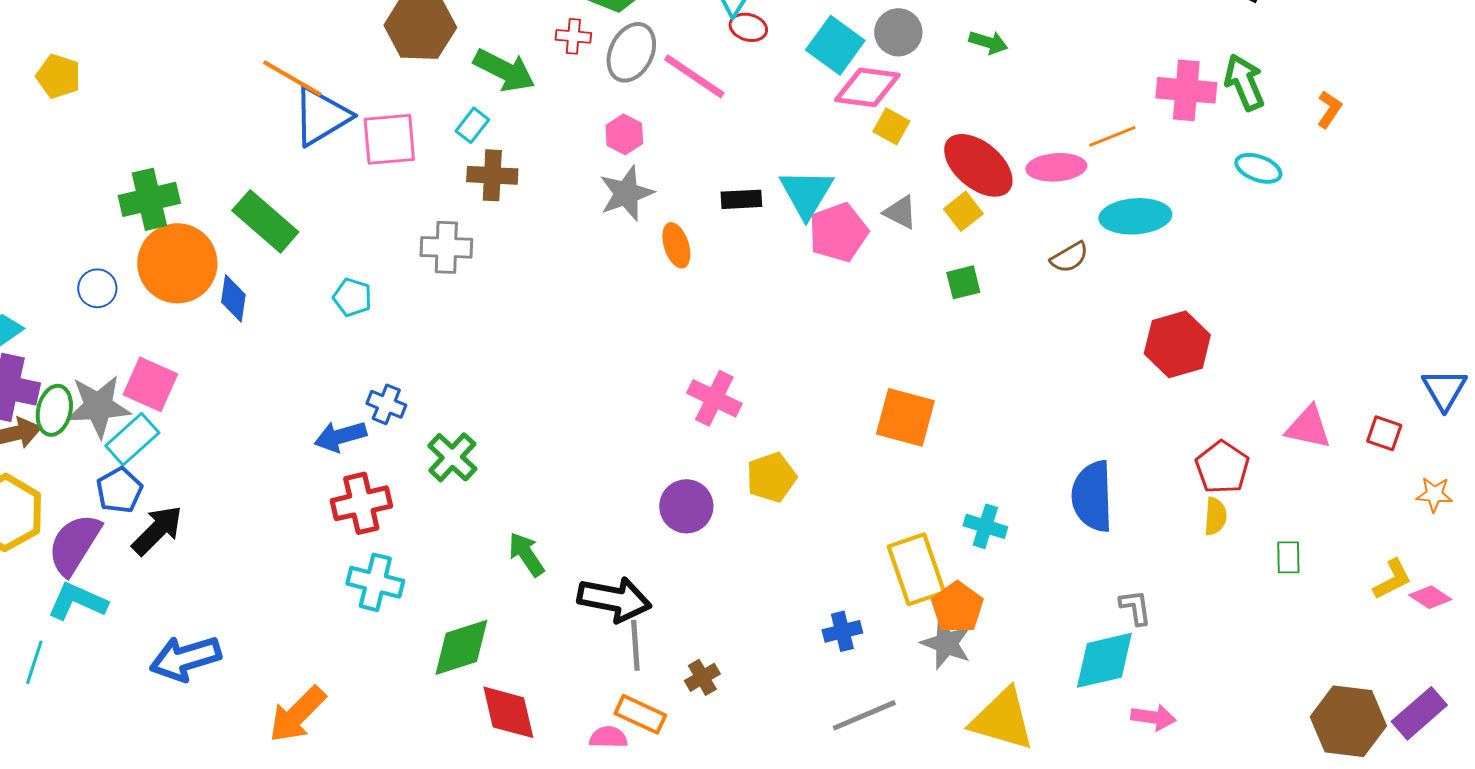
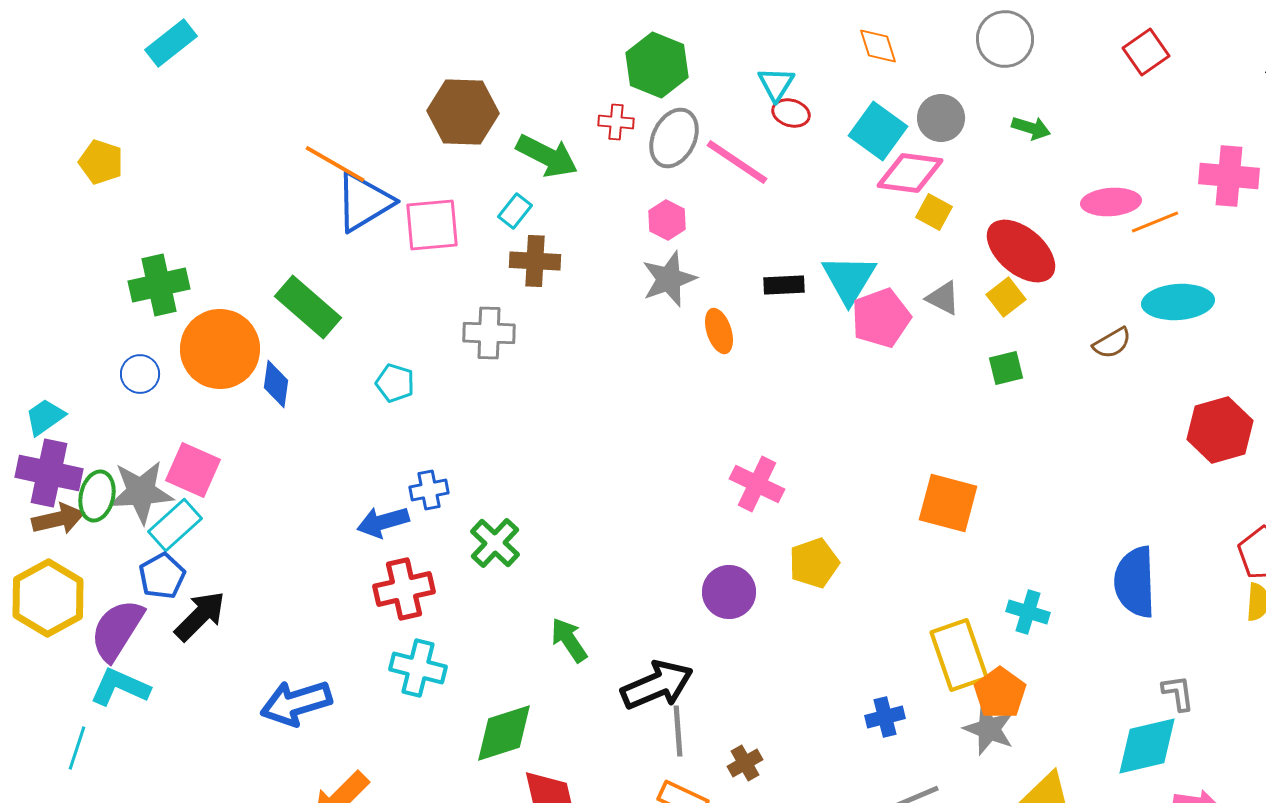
pink ellipse: (1056, 167) -> (1111, 202), moved
green cross: (149, 199) -> (159, 285), moved
blue cross: (386, 404) -> (429, 490), turned -33
black arrow: (614, 599) -> (657, 685), turned -34
blue arrow: (185, 658) -> (296, 703), moved

